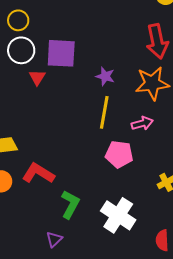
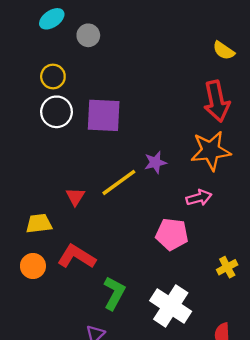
purple star: (105, 76) -> (155, 162), moved, turned -30
red triangle: (37, 77) -> (75, 197), moved
yellow line: (104, 112) -> (119, 182), moved, turned 44

